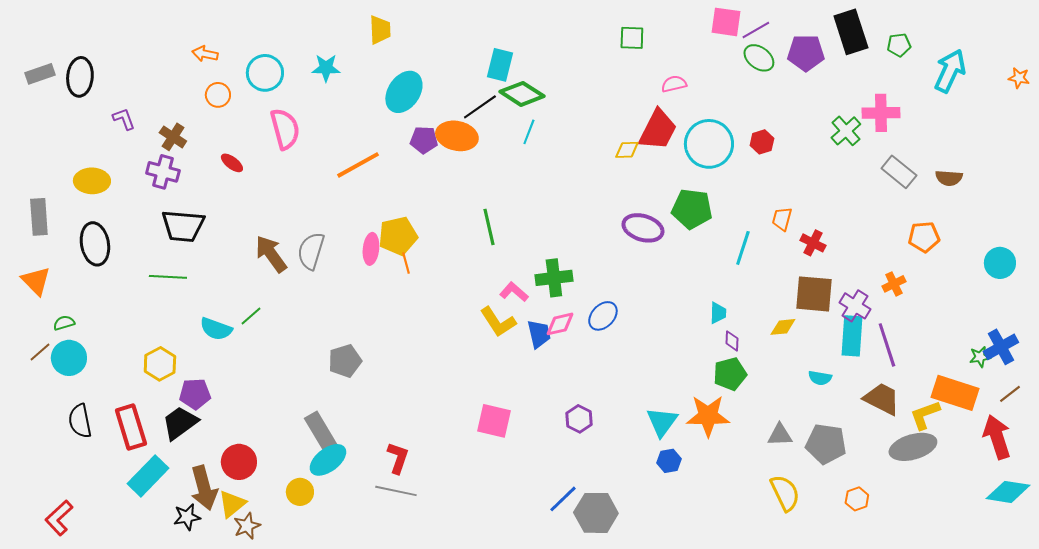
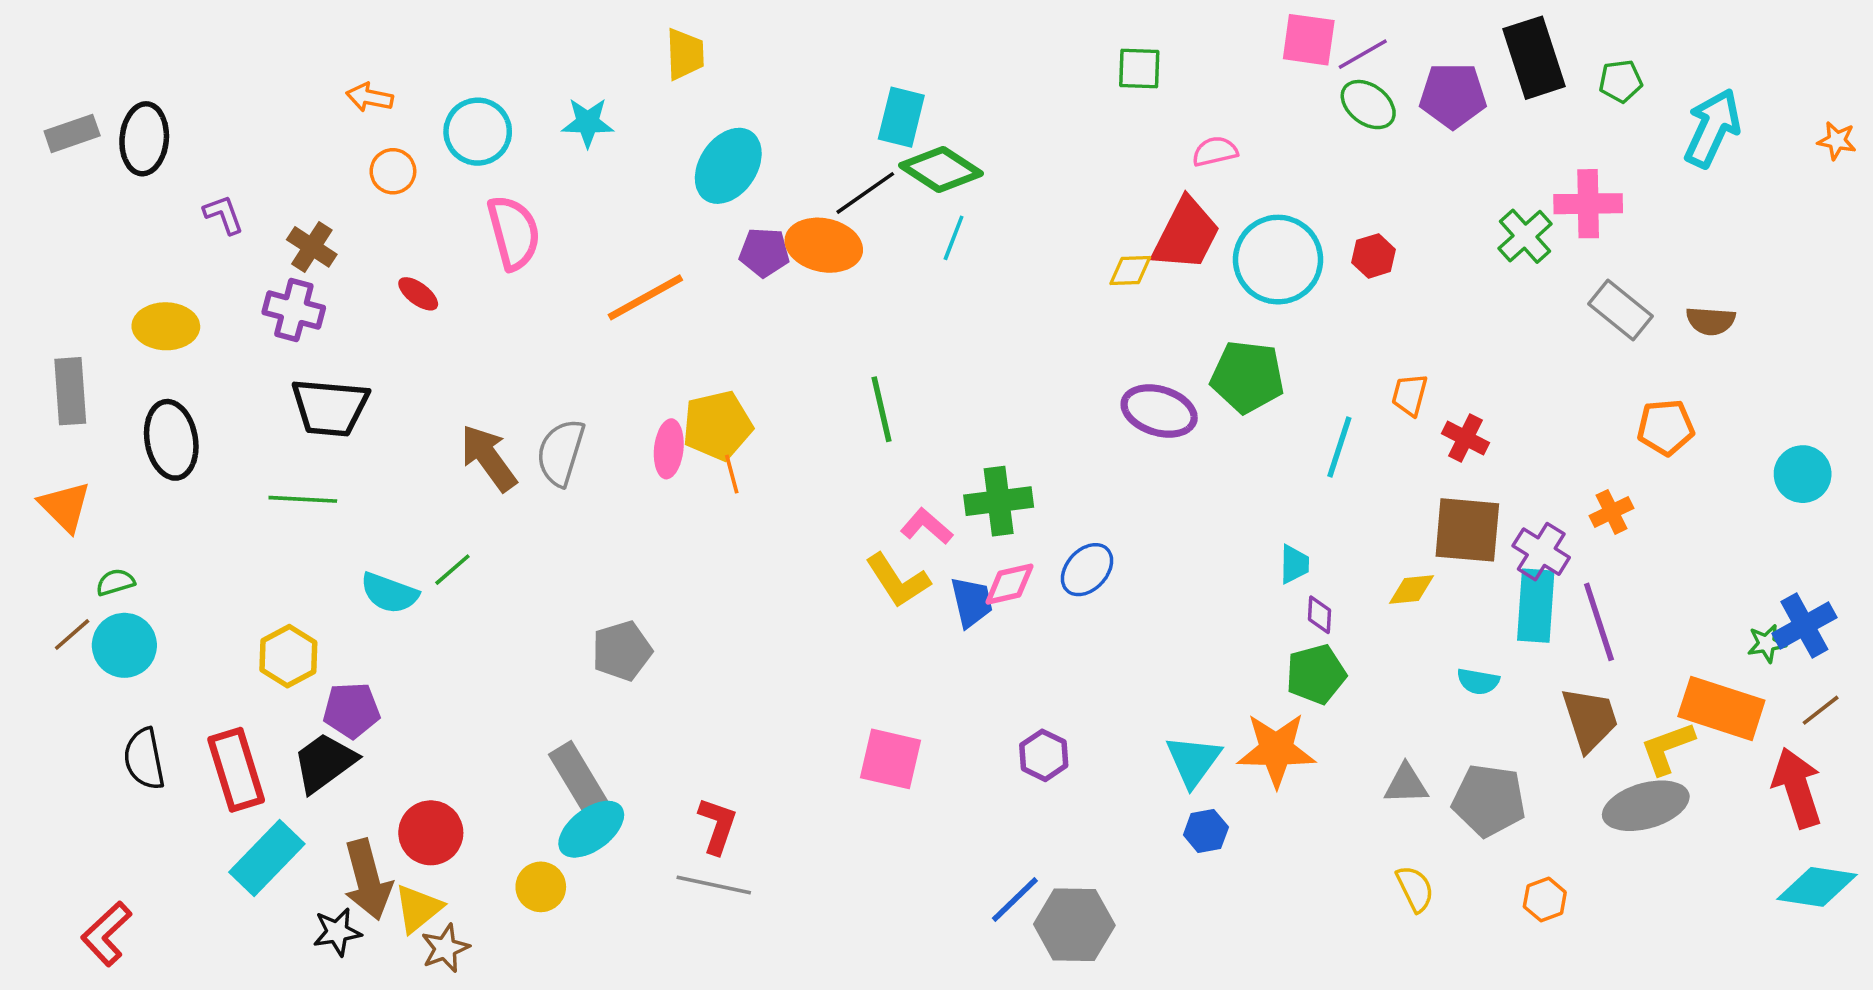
brown trapezoid: (882, 399) -> (1590, 719), turned 45
yellow semicircle: (785, 493) -> (1415, 889), size x0.7

